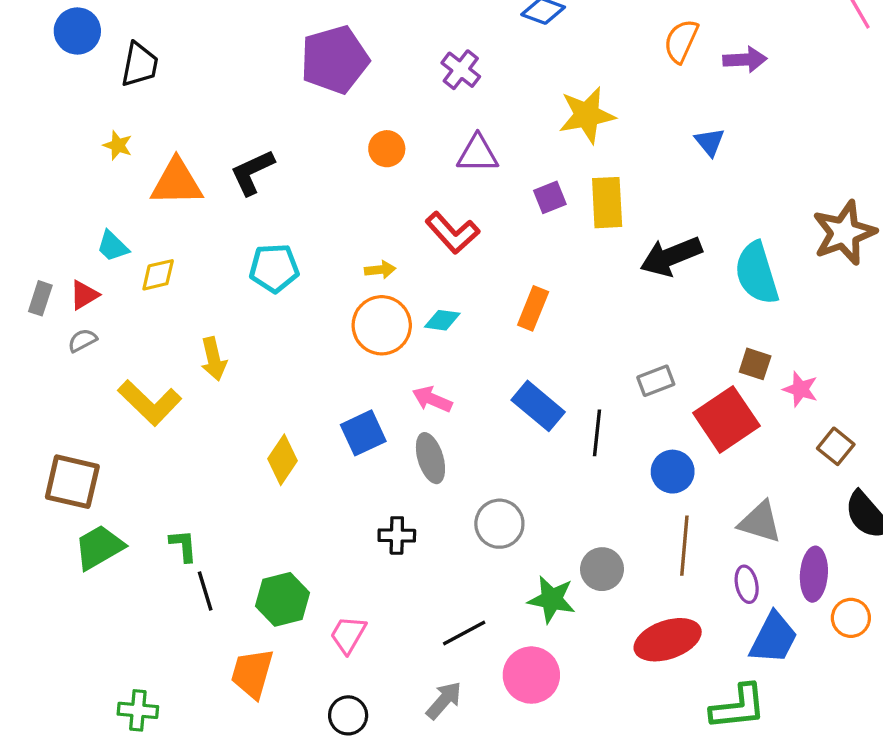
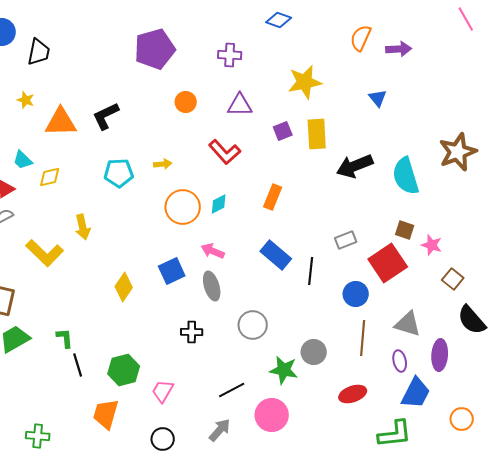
purple cross: (461, 70) -> (230, 55), turned -35
yellow arrow: (380, 270) -> (163, 164), moved
cyan diamond: (442, 320) -> (219, 204), turned -35
orange circle: (851, 618) -> (462, 419), moved
red ellipse: (668, 640) -> (353, 394), size x0.7

